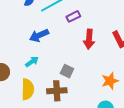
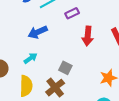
brown cross: (57, 91) -> (55, 88), turned -36

